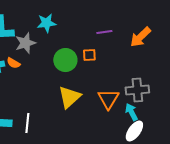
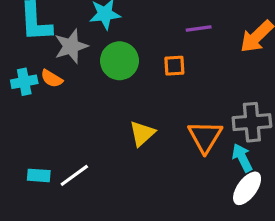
green circle: (65, 60) -> (119, 61), moved
yellow triangle: (69, 97) -> (142, 133), size x0.7
white line: (27, 123) -> (74, 175), turned 48

